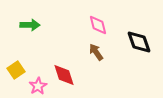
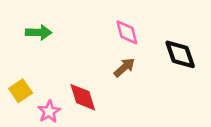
brown arrow: (96, 52) -> (124, 67), turned 84

